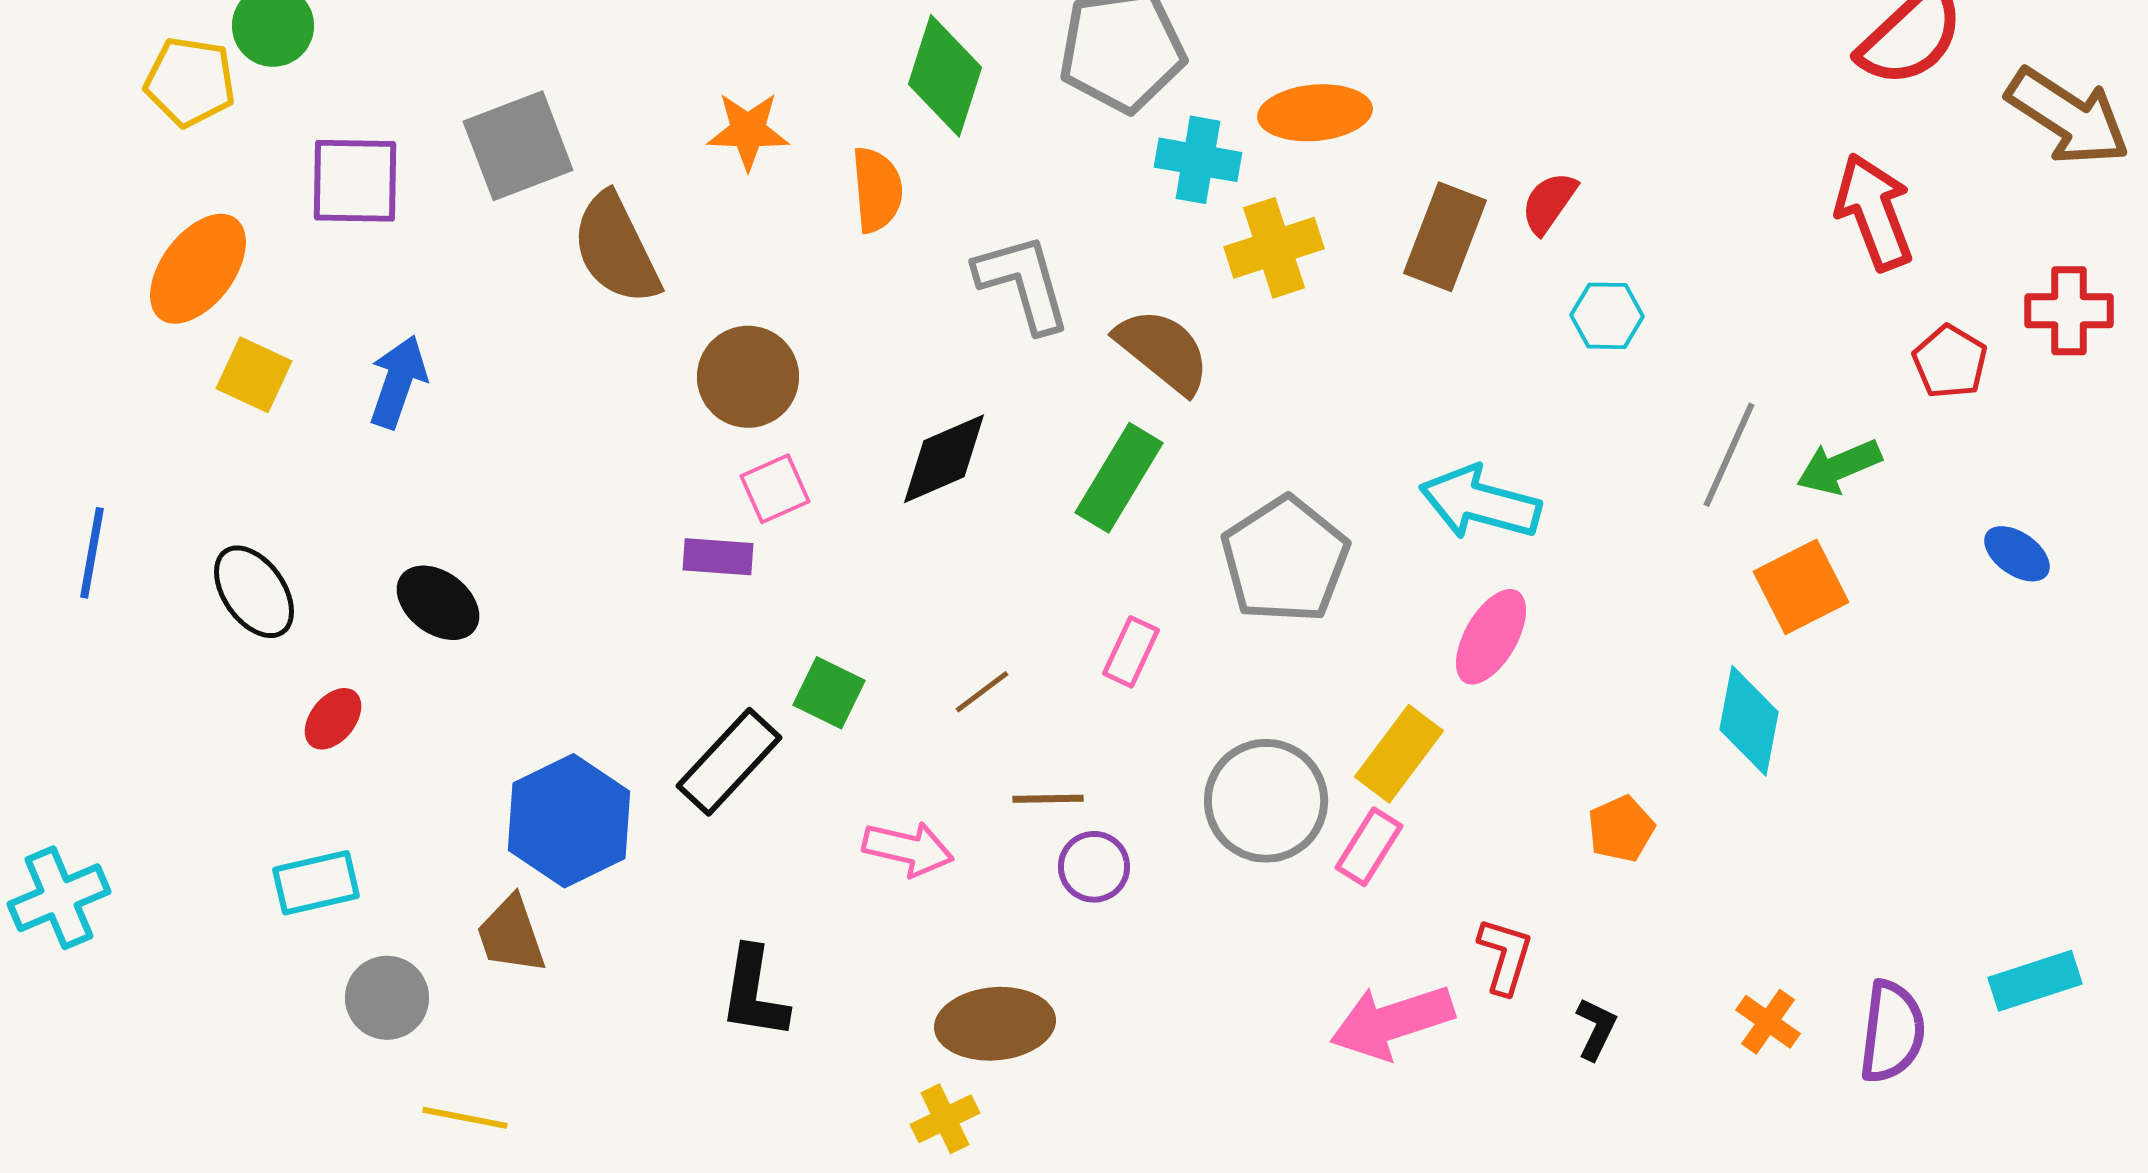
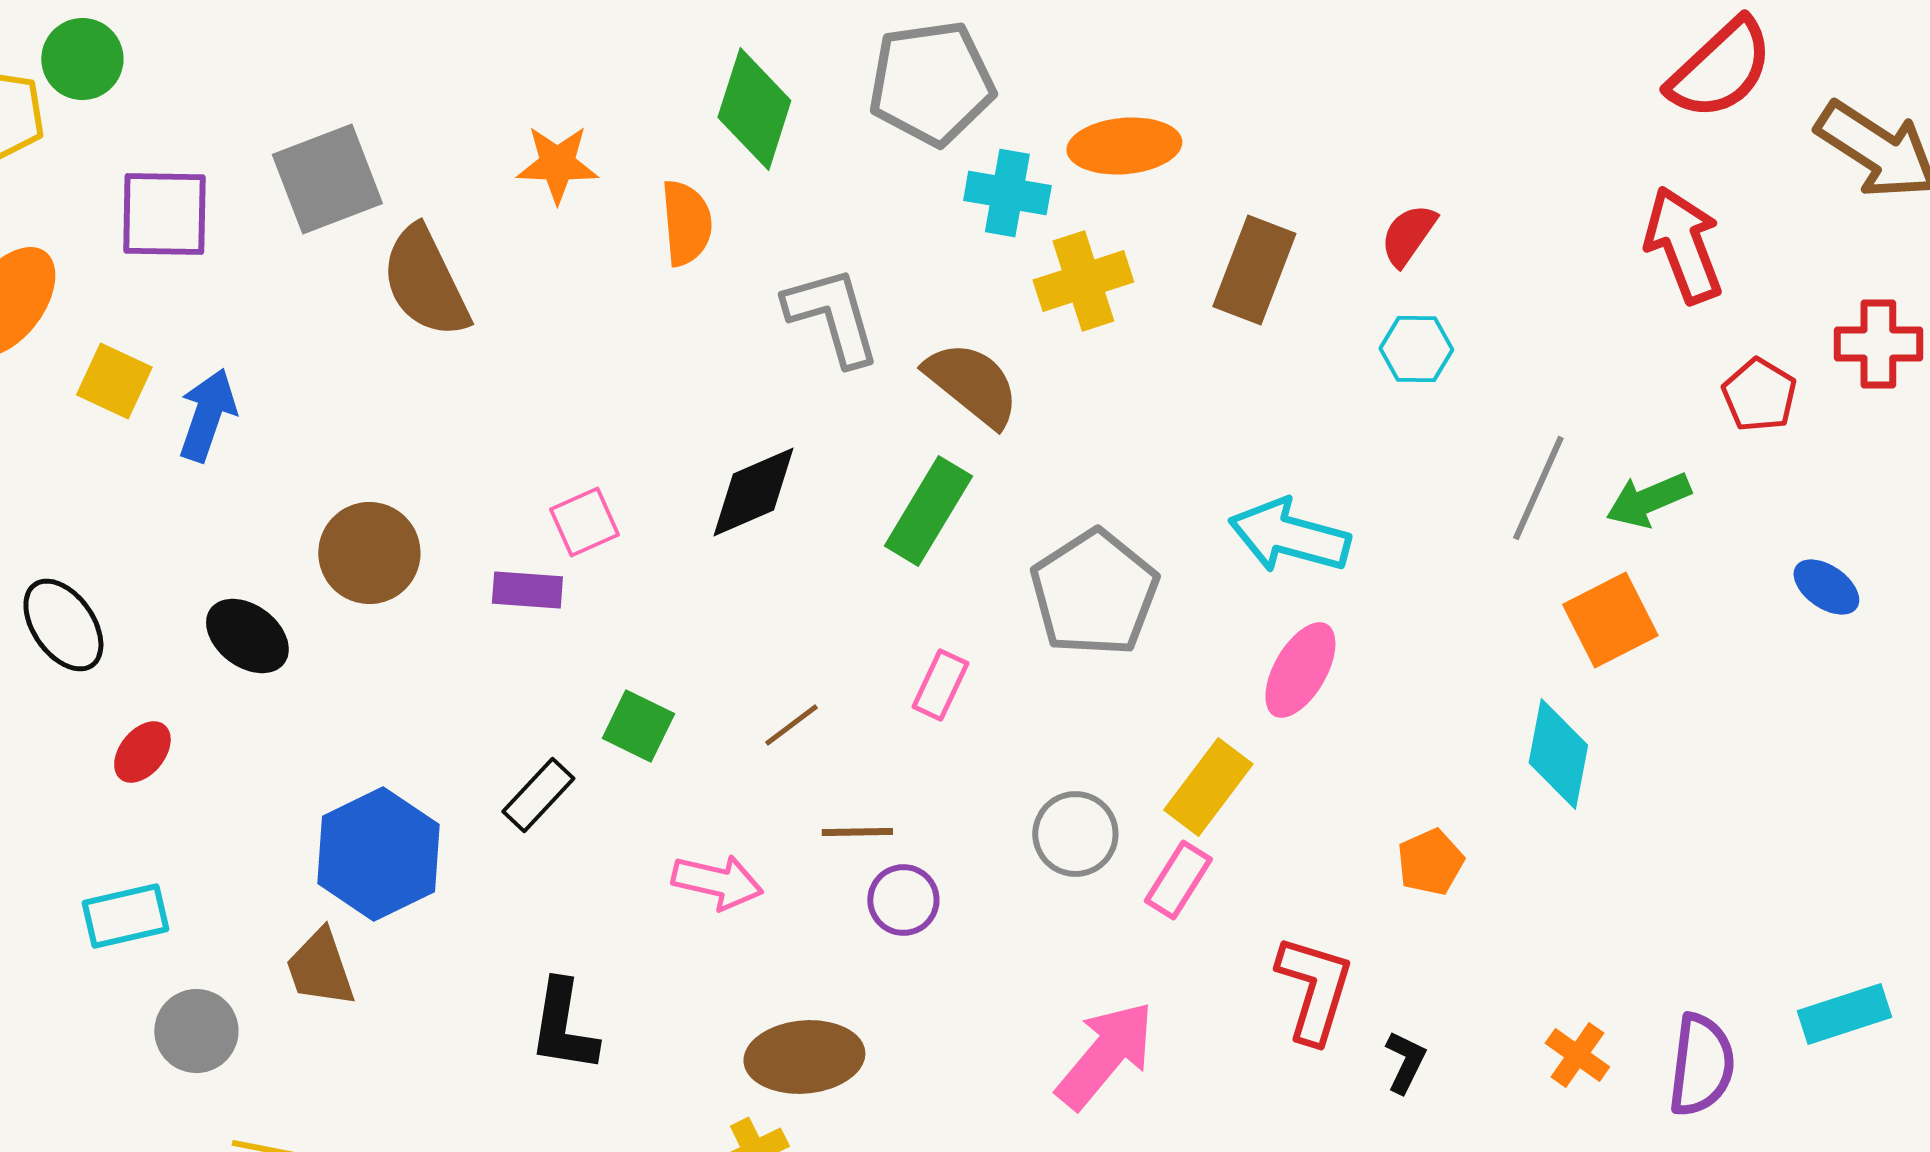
red semicircle: (1549, 203) -> (1408, 235), moved
yellow square: (254, 375) -> (114, 381), moved
brown circle: (748, 377) -> (369, 553), moved
black rectangle: (729, 762) -> (538, 795), size x0.7
gray circle: (1266, 801) -> (1075, 834), size x0.7
red L-shape: (1505, 956) -> (1314, 989), size x1.4
pink arrow: (1392, 1022) -> (1105, 1055), moved, turned 148

